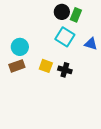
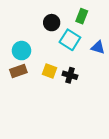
black circle: (62, 12) -> (52, 23), moved

